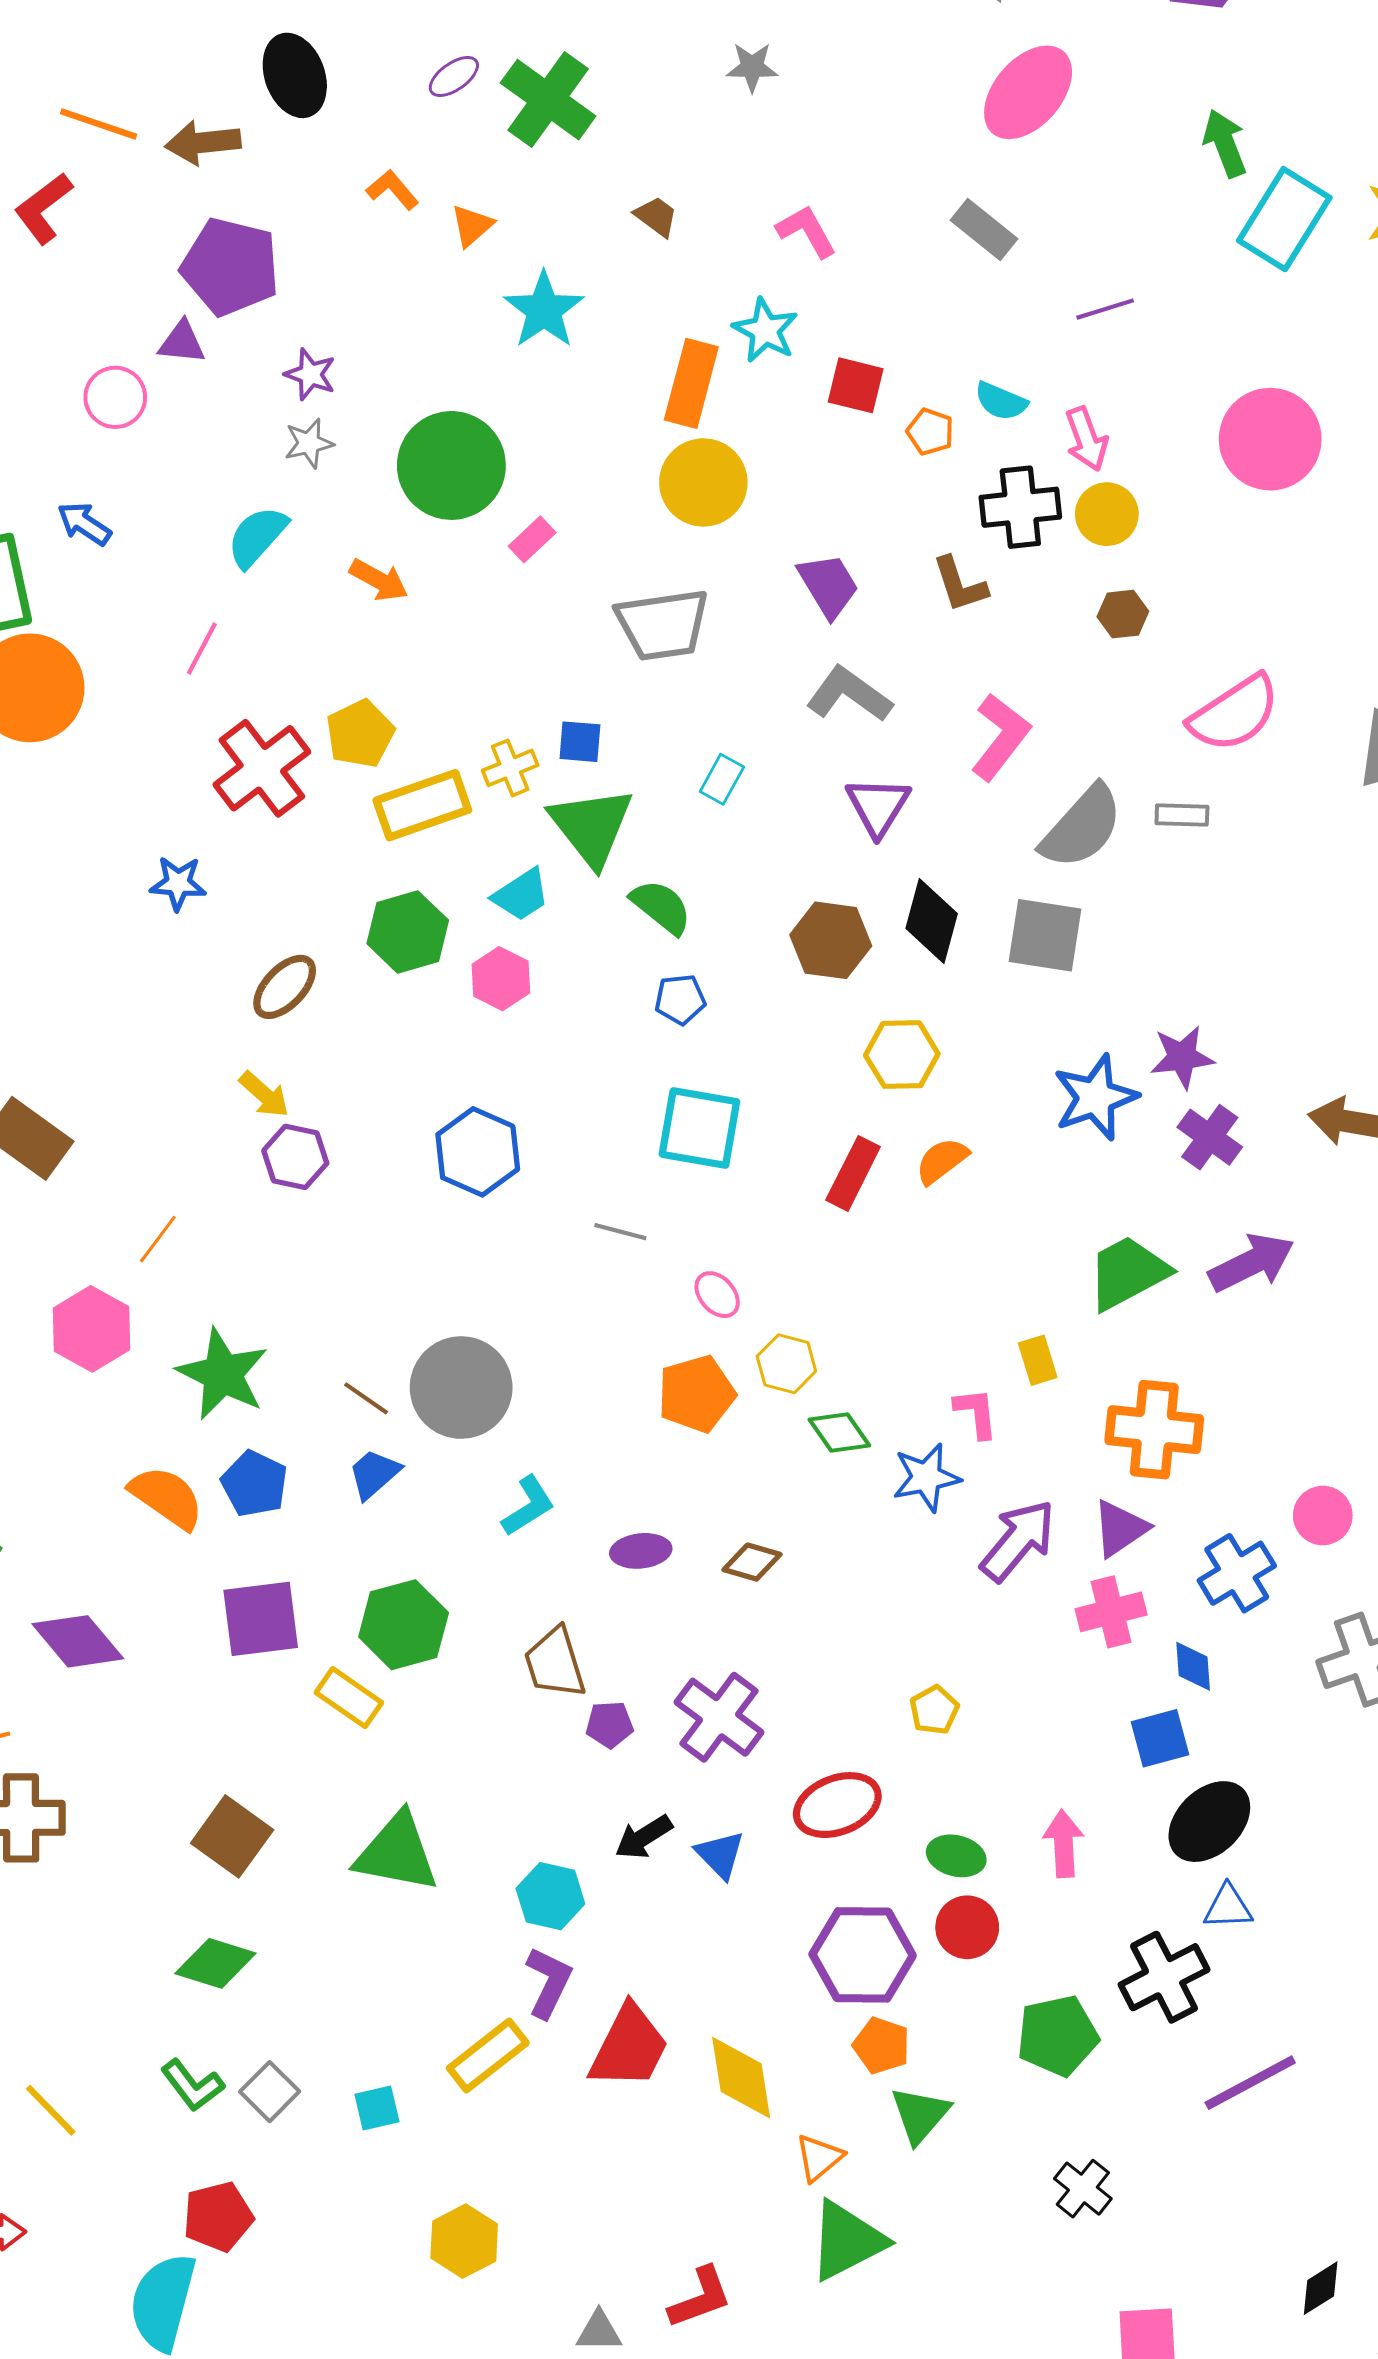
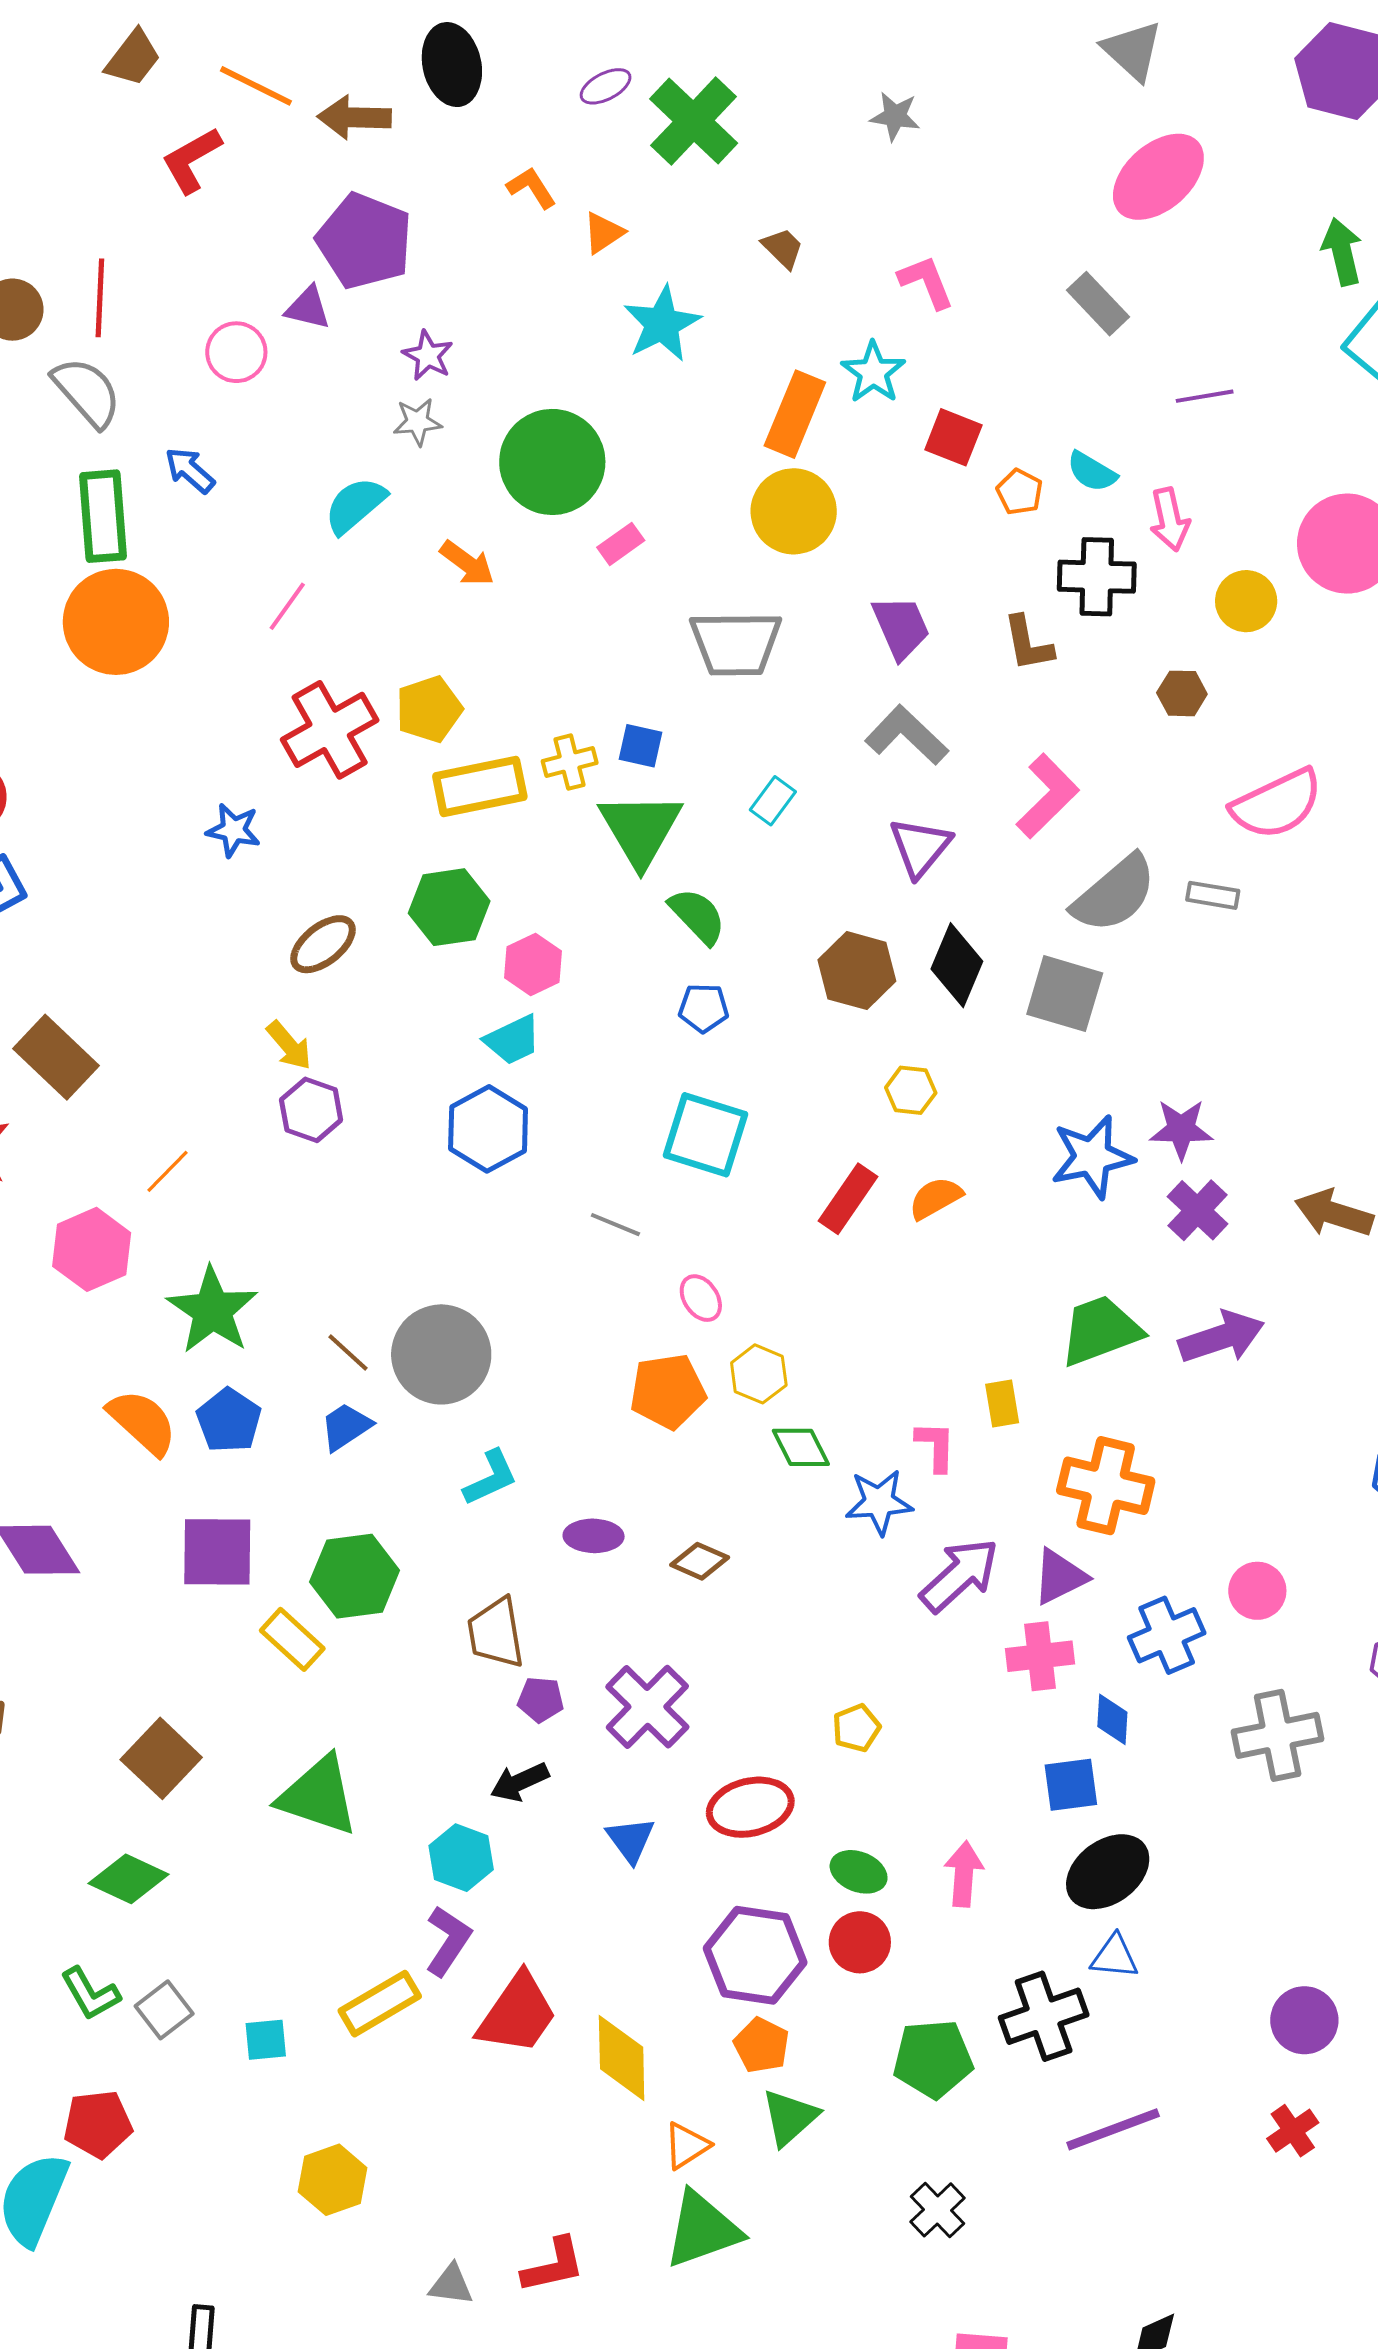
yellow circle: (1107, 514) -> (1246, 601), moved
cyan trapezoid: (521, 895) -> (513, 1040), moved
yellow hexagon: (902, 1055) -> (911, 1090), size x0.7
black arrow: (644, 1837) -> (520, 1782), moved

